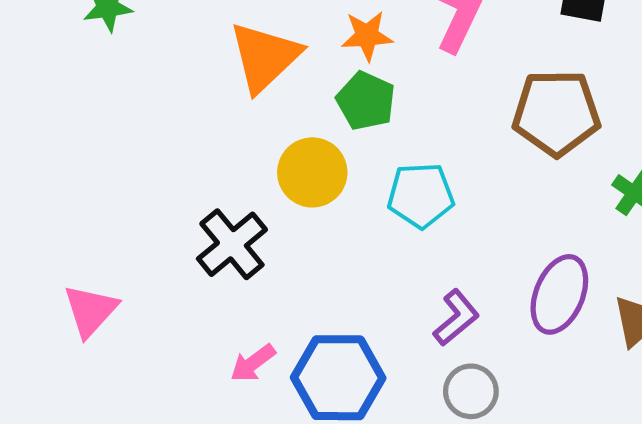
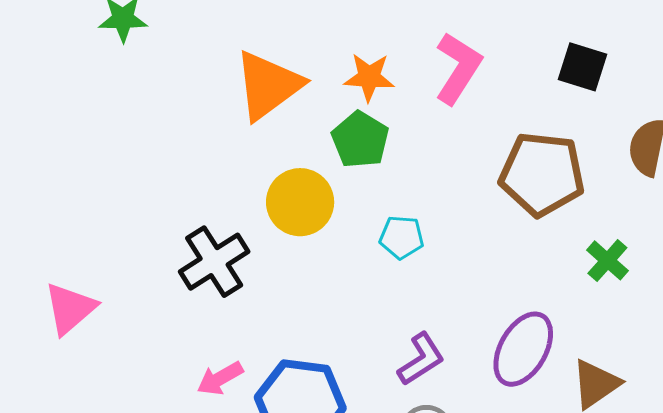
cyan pentagon: (421, 195) -> (402, 237), size x0.7

